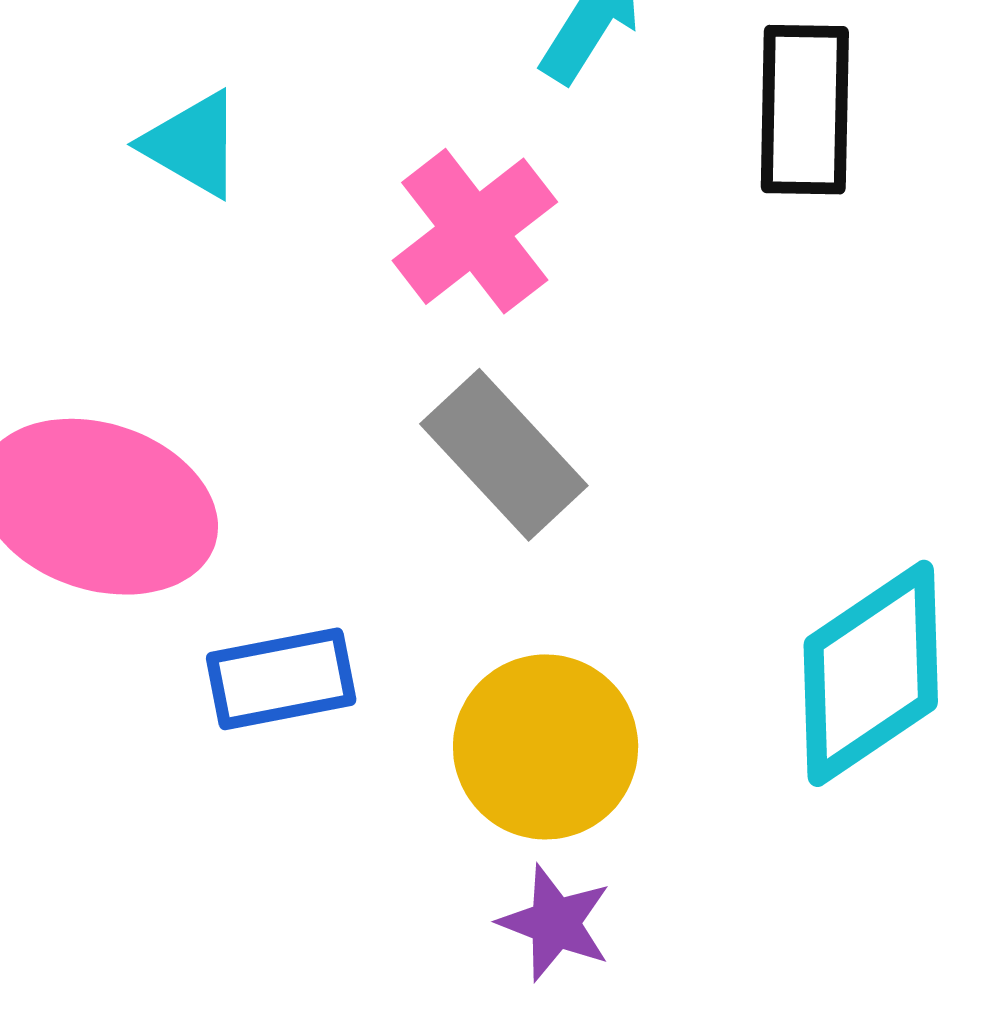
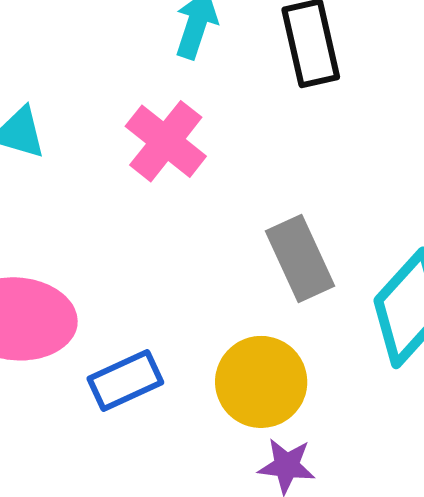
gray rectangle: (504, 455) -> (300, 258), moved, turned 32

